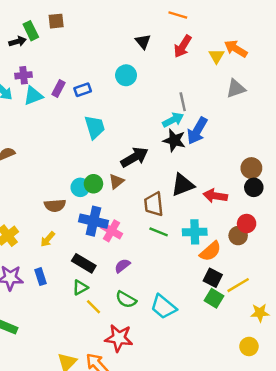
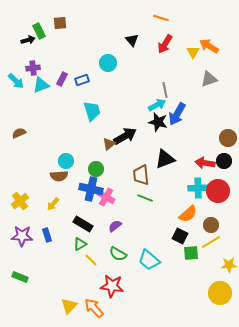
cyan circle: (126, 75) -> (108, 63), moved
brown circle: (251, 168) -> (228, 138), moved
brown triangle: (116, 181) -> (109, 144), moved
green circle: (93, 184) -> (96, 169), moved
cyan circle: (80, 187) -> (66, 161), moved
red arrow: (215, 196) -> (205, 163), moved
red circle: (247, 224) -> (218, 191), size x1.5
cyan cross: (195, 232) -> (198, 188), moved
brown circle: (238, 236) -> (211, 225), moved
black square: (213, 278) -> (180, 236), moved
green square: (214, 298) -> (191, 253), turned -35
yellow circle: (249, 346) -> (220, 293), size x1.5

